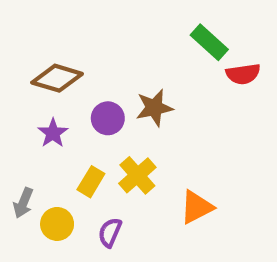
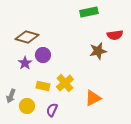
green rectangle: (209, 42) -> (89, 12), moved, turned -54
brown star: (154, 108) -> (98, 51), moved
purple circle: (108, 118) -> (43, 55), moved
yellow rectangle: (91, 182) -> (43, 86), turned 72

